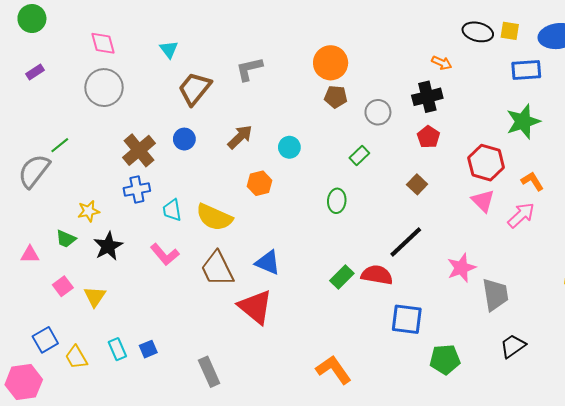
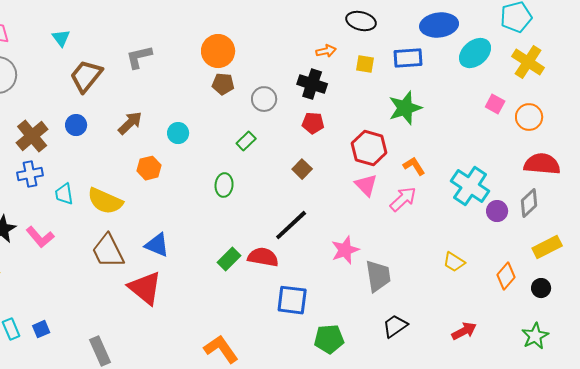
yellow square: (510, 31) -> (365, 64), moved
orange arrow: (442, 63) -> (326, 51), turned -36
black cross: (427, 97) -> (312, 84), turned 32
red pentagon: (428, 137) -> (313, 123), turned -30
pink L-shape: (165, 254) -> (40, 237), moved

